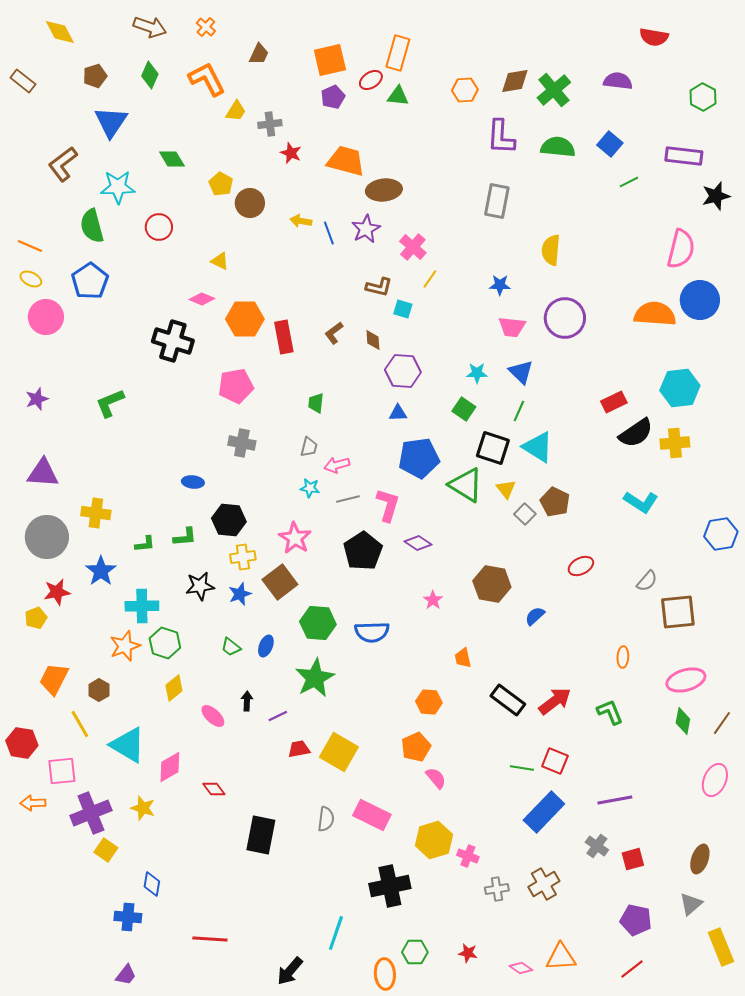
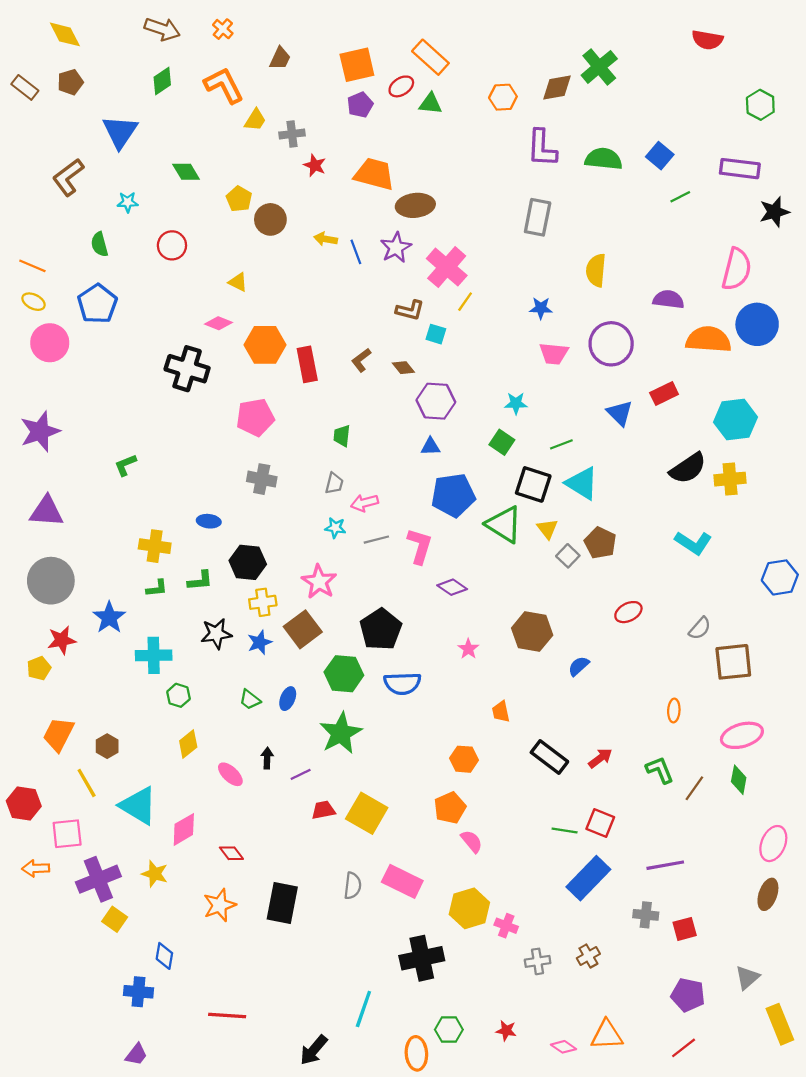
orange rectangle: (398, 53) -> (430, 57), turned -64
green diamond: (150, 75) -> (162, 81), turned 32
brown pentagon: (95, 76) -> (70, 82), moved
purple semicircle: (618, 81) -> (668, 299), moved
green cross: (554, 90) -> (599, 67), moved
cyan star: (118, 187) -> (128, 202), size x0.6
green semicircle: (92, 226) -> (100, 244), size x0.7
pink cross: (413, 247) -> (447, 267), size x1.4
brown diamond: (373, 340) -> (403, 368), turned -35
blue triangle: (521, 372) -> (620, 413), moved
purple star: (37, 399) -> (40, 431), size x1.6
red rectangle: (614, 402) -> (664, 394), moved
green L-shape: (110, 403) -> (125, 465), moved, size x0.7
green line: (519, 411) -> (561, 444), turned 45
yellow cross: (96, 513) -> (155, 546), moved
black pentagon: (363, 551) -> (381, 629), moved
green hexagon: (165, 643) -> (178, 695), size x0.7
orange star: (125, 646) -> (220, 905), moved
red arrow: (555, 701) -> (600, 758), size x0.7
brown line: (722, 723) -> (694, 788), moved
gray cross: (597, 846) -> (646, 915), turned -30
brown ellipse: (700, 859) -> (768, 894), moved
brown cross: (544, 884) -> (588, 956), size x0.7

